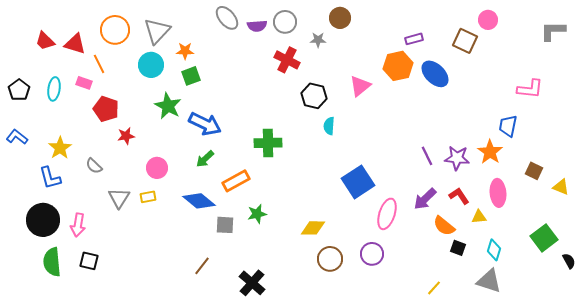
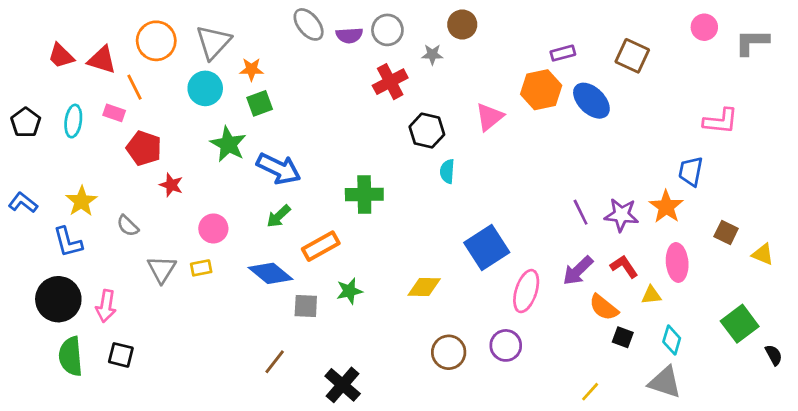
pink circle: (488, 20) -> (704, 27), moved
red cross: (287, 60) -> (390, 82), turned 35
red star: (126, 136) -> (171, 185), turned 30
blue L-shape: (17, 137) -> (23, 203), moved
yellow diamond: (313, 228) -> (424, 287), moved

